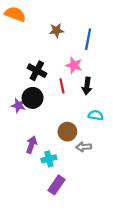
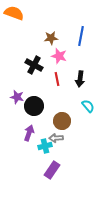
brown star: (56, 30) -> (51, 38), moved
pink star: (74, 65) -> (59, 56), moved
black circle: (33, 98) -> (34, 106), moved
cyan semicircle: (96, 115) -> (88, 106), turned 40
gray arrow: (84, 147) -> (56, 138), moved

